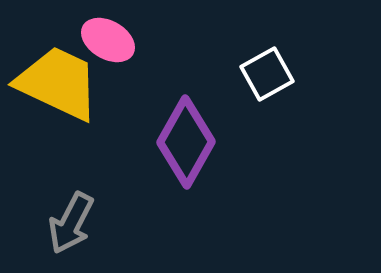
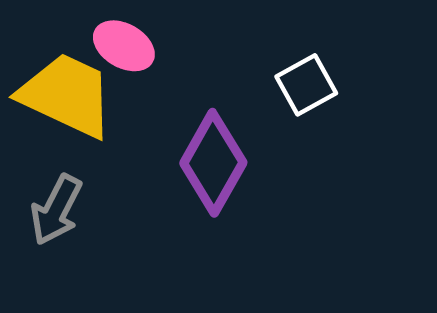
gray arrow: (71, 223) -> (56, 210), moved

